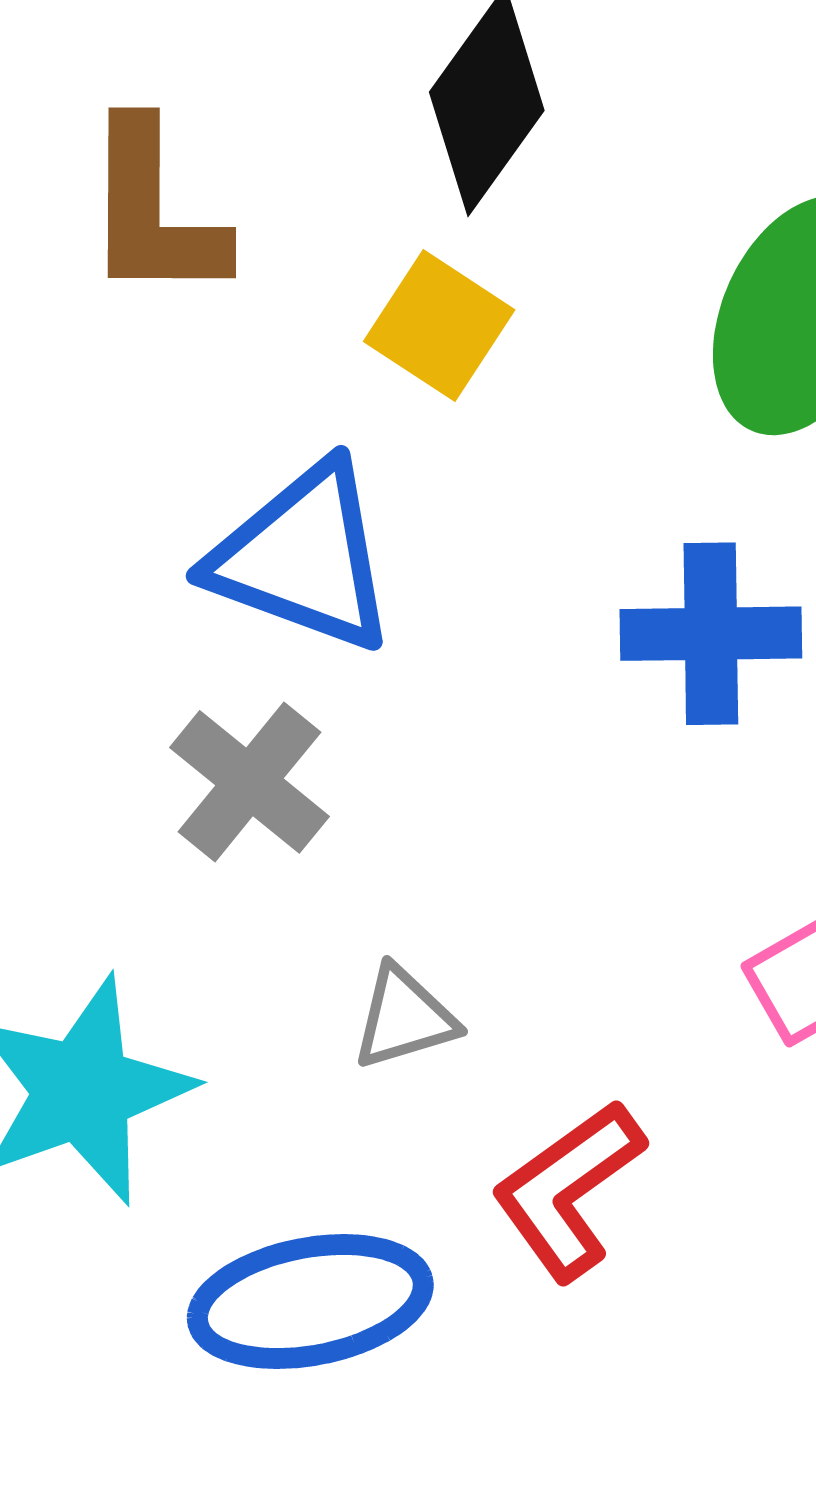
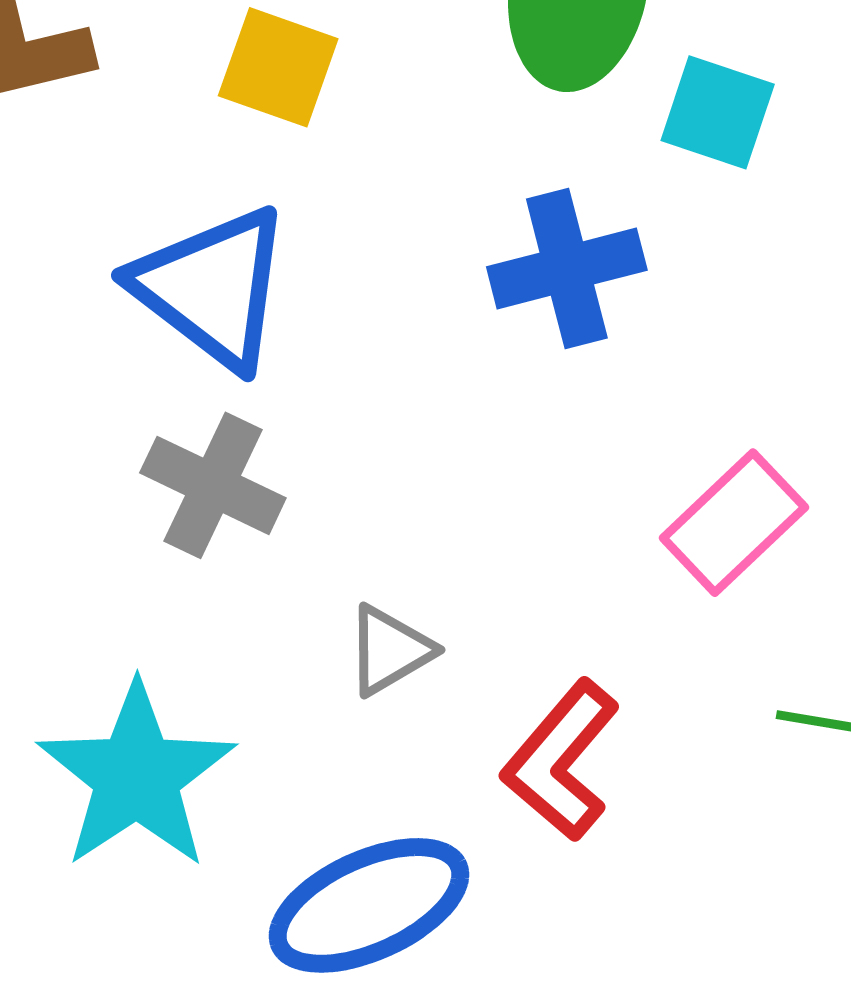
blue triangle: (303, 557) -> (212, 288), turned 31

